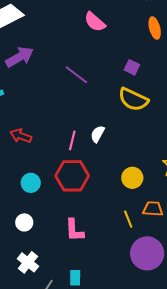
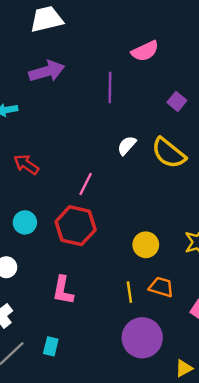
pink semicircle: (95, 22) -> (145, 51), turned -80
purple square: (132, 67) -> (177, 101), moved
purple line: (76, 75) -> (110, 87), moved, turned 40
white semicircle: (98, 134) -> (127, 145), moved

